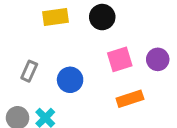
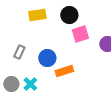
pink square: (120, 59) -> (80, 34), moved
orange rectangle: (130, 99) -> (64, 71), moved

